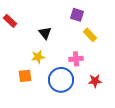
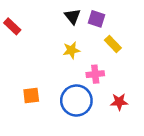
black triangle: (45, 33) -> (73, 16), moved
yellow star: (38, 57) -> (71, 50), moved

